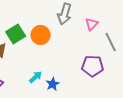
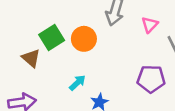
cyan arrow: (36, 77) -> (77, 83), moved

